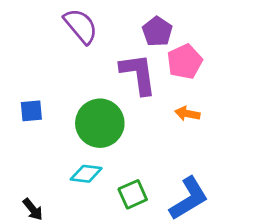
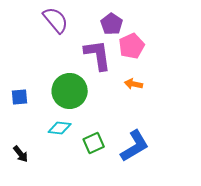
blue square: (31, 111) -> (20, 97), moved

